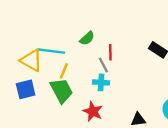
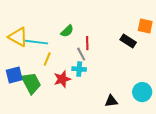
yellow triangle: (31, 60) -> (18, 37), moved
green trapezoid: (62, 91) -> (31, 83), moved
red star: (93, 111) -> (62, 79), moved, turned 30

